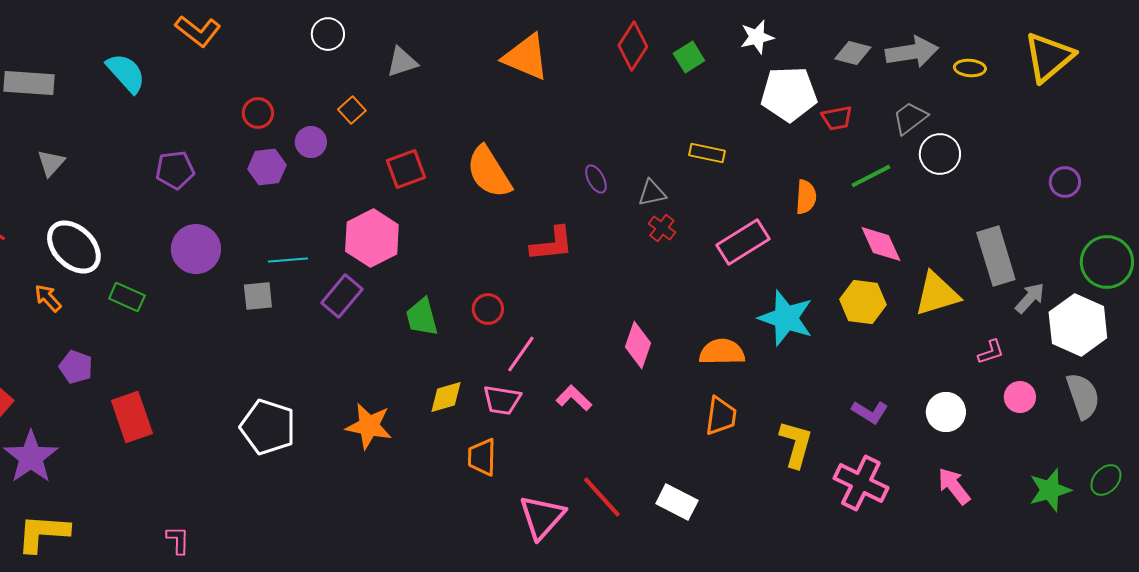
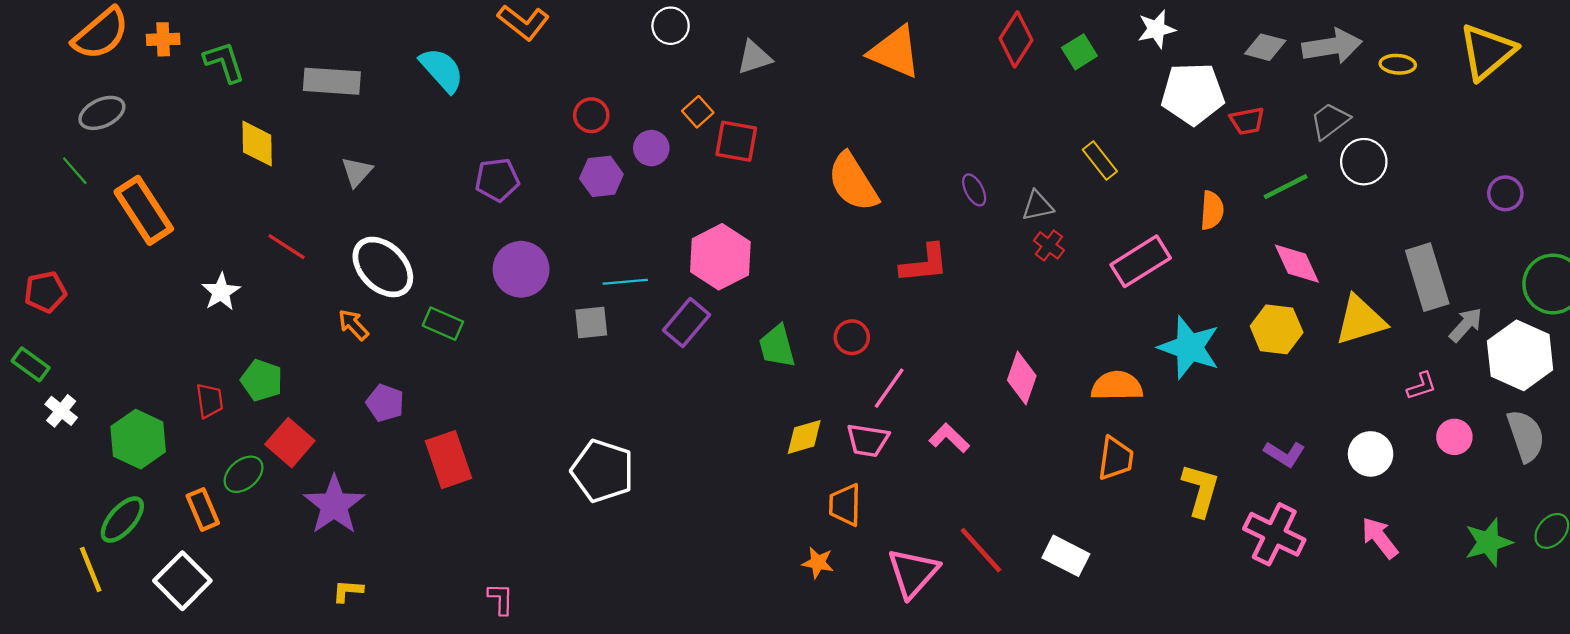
yellow rectangle: (707, 153) -> (1100, 161), turned 40
red square: (406, 169) -> (736, 141), moved, turned 30
orange star: (369, 426) -> (818, 563), moved, size x0.6
yellow L-shape: (43, 533) -> (348, 591), size x0.5

